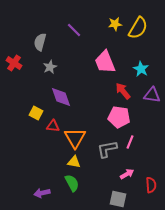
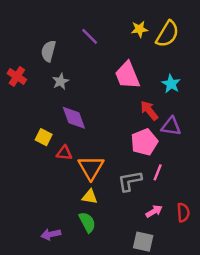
purple triangle: (152, 95) -> (171, 126), moved
pink pentagon: (119, 117) -> (144, 142), turned -30
red semicircle: (151, 185) -> (183, 212), moved

